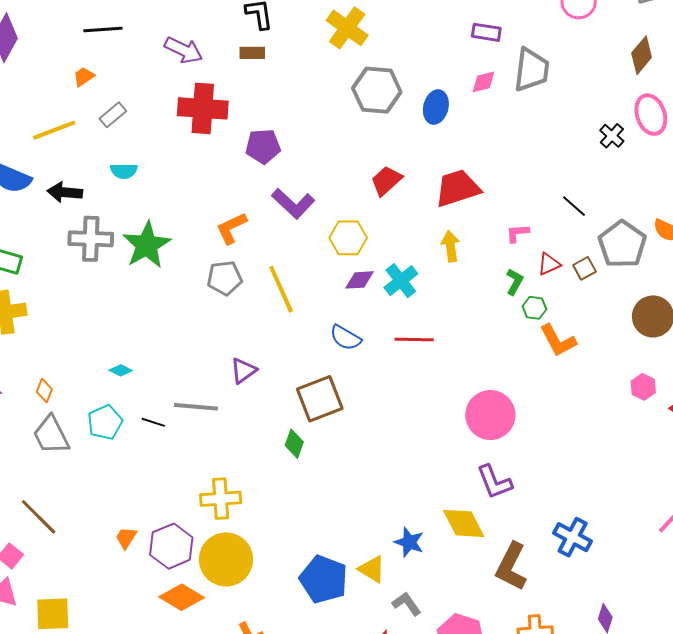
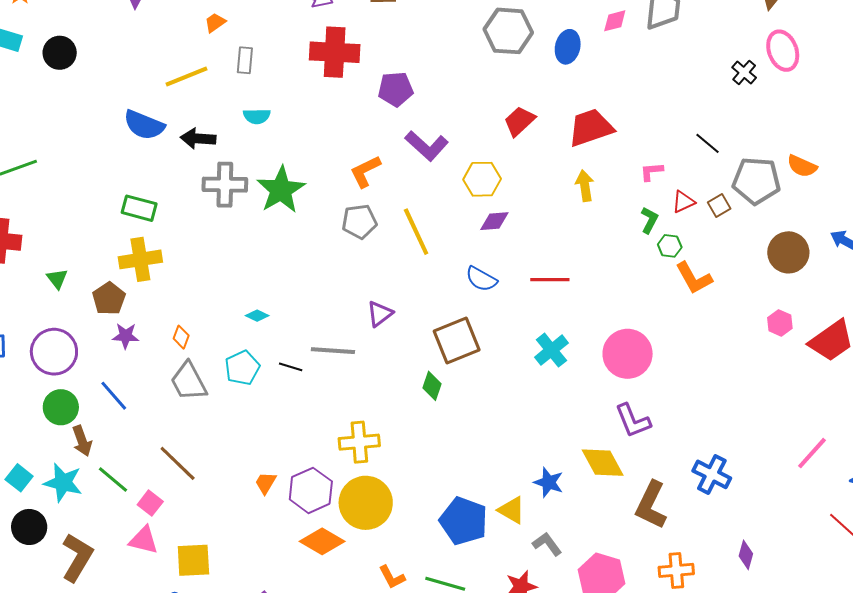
gray rectangle: (113, 115) -> (245, 60), turned -44
gray pentagon: (622, 244) -> (756, 181), turned -30
cyan cross: (401, 281) -> (551, 350), moved

